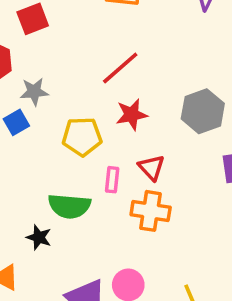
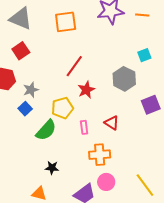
red triangle: (151, 167) -> (112, 123), moved
green semicircle: (69, 206) -> (46, 130), moved, turned -40
orange cross: (151, 211) -> (100, 155), moved

